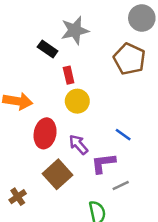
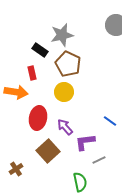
brown pentagon: (129, 59) -> (68, 64), moved
red rectangle: (69, 75) -> (32, 73), moved
blue line: (123, 135) -> (110, 121), moved

